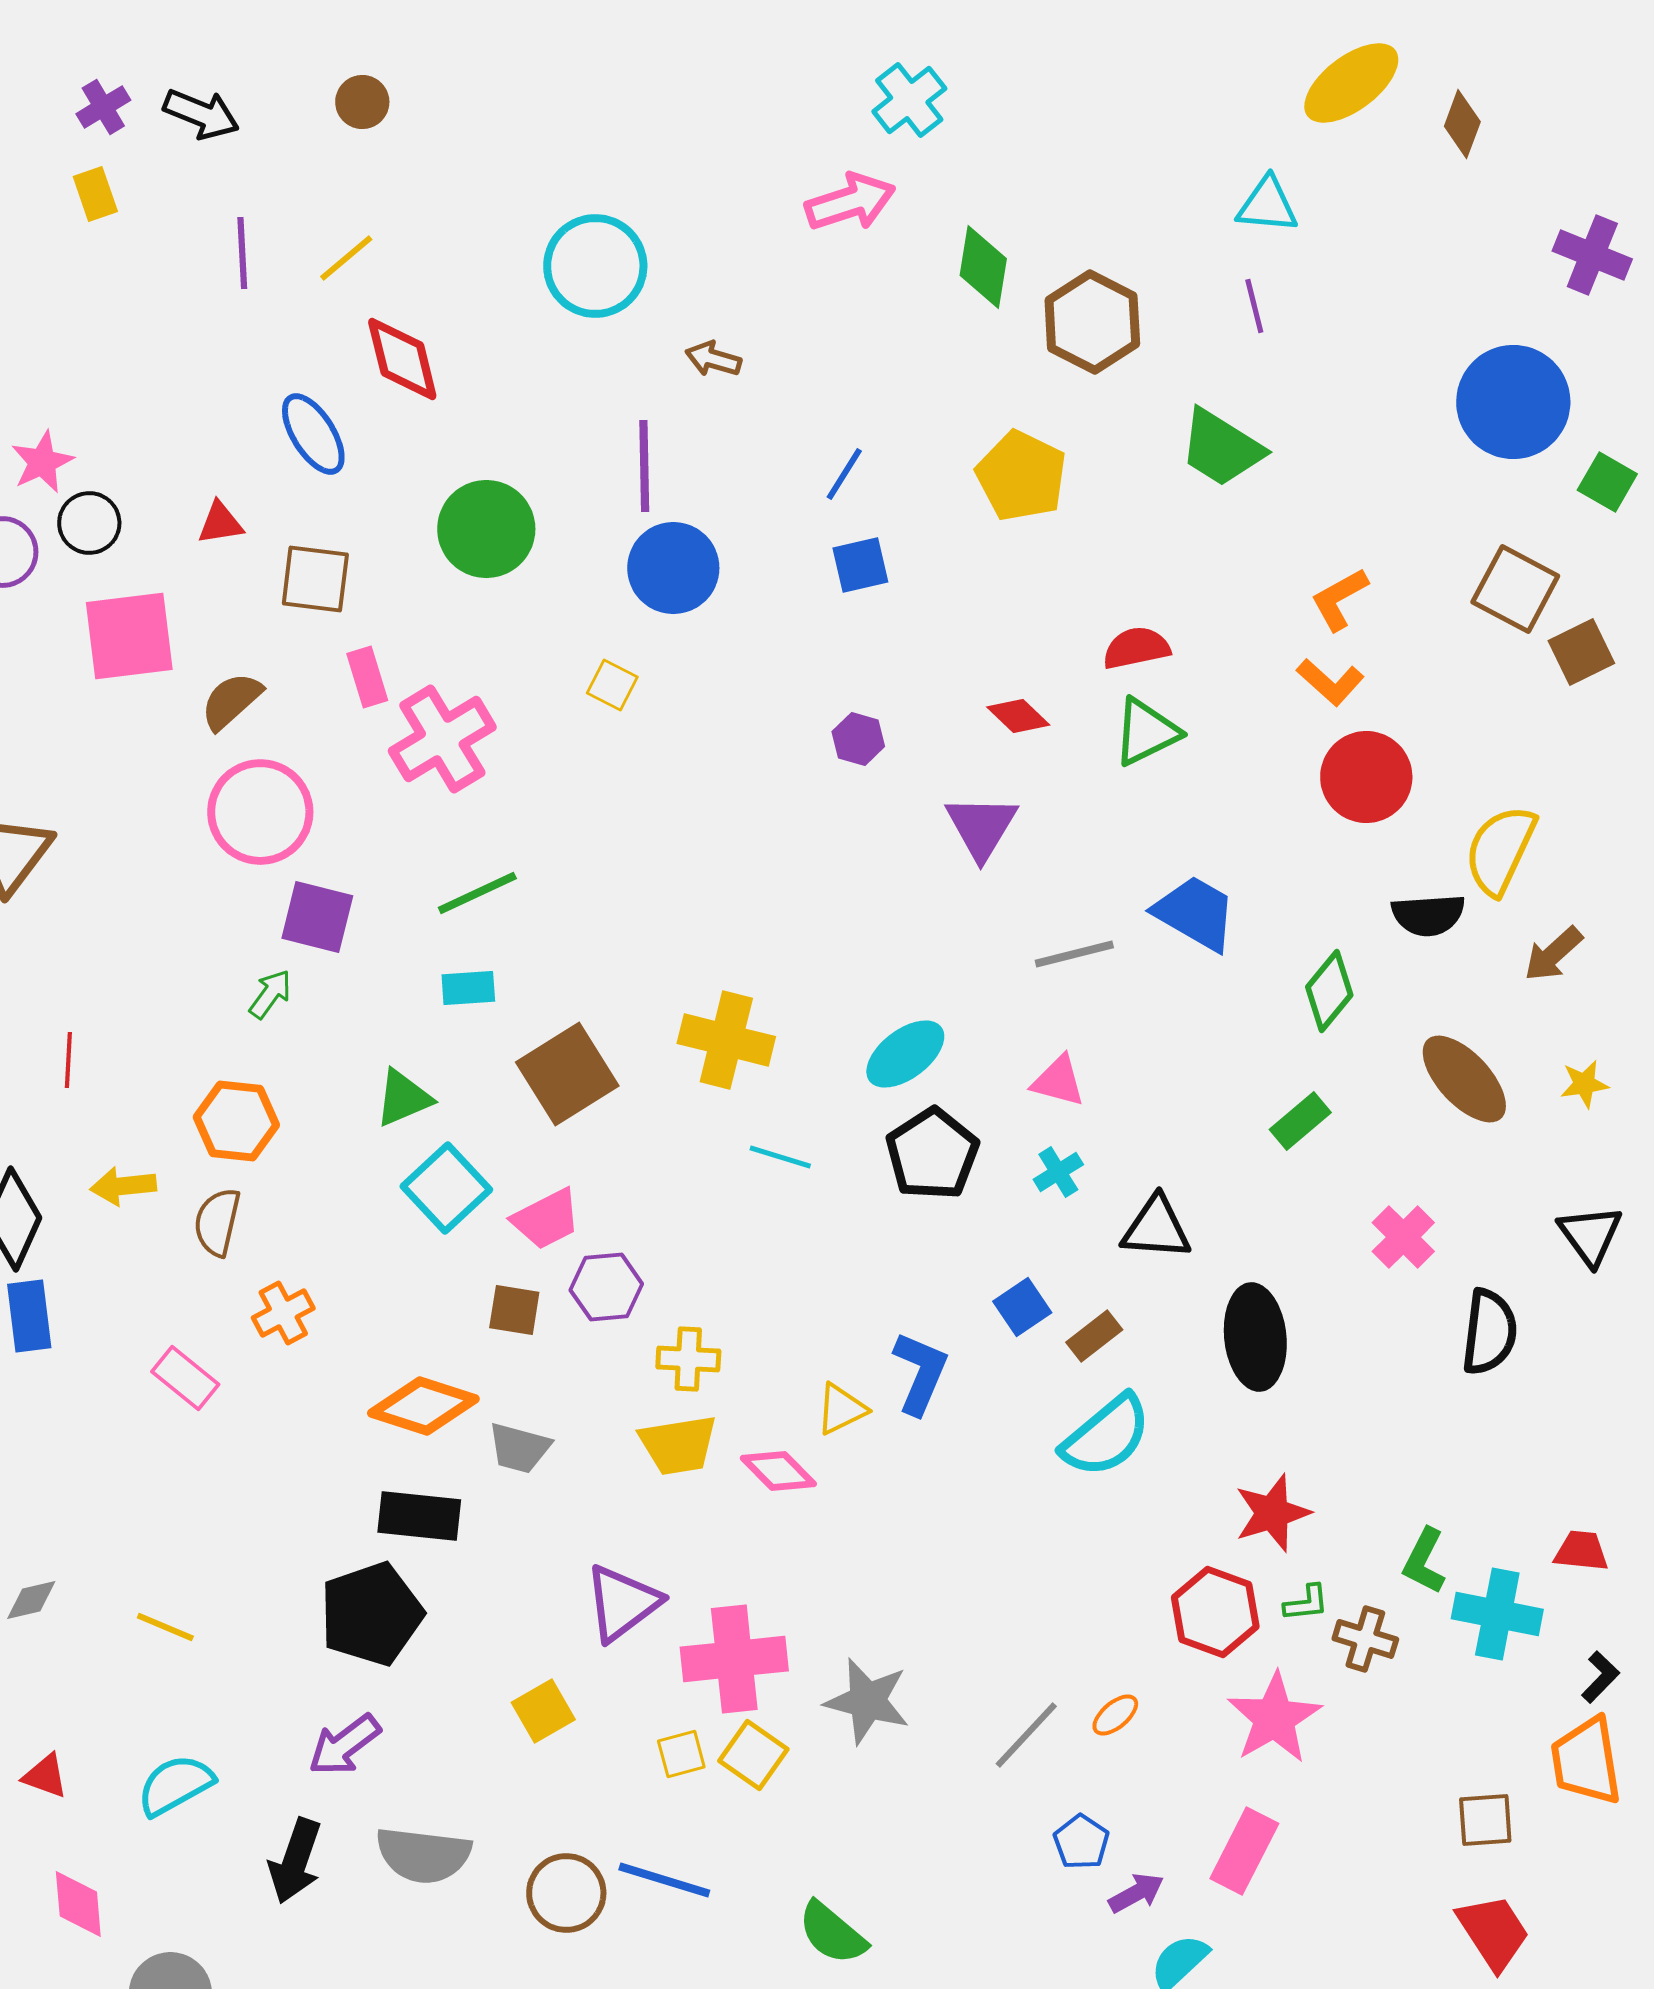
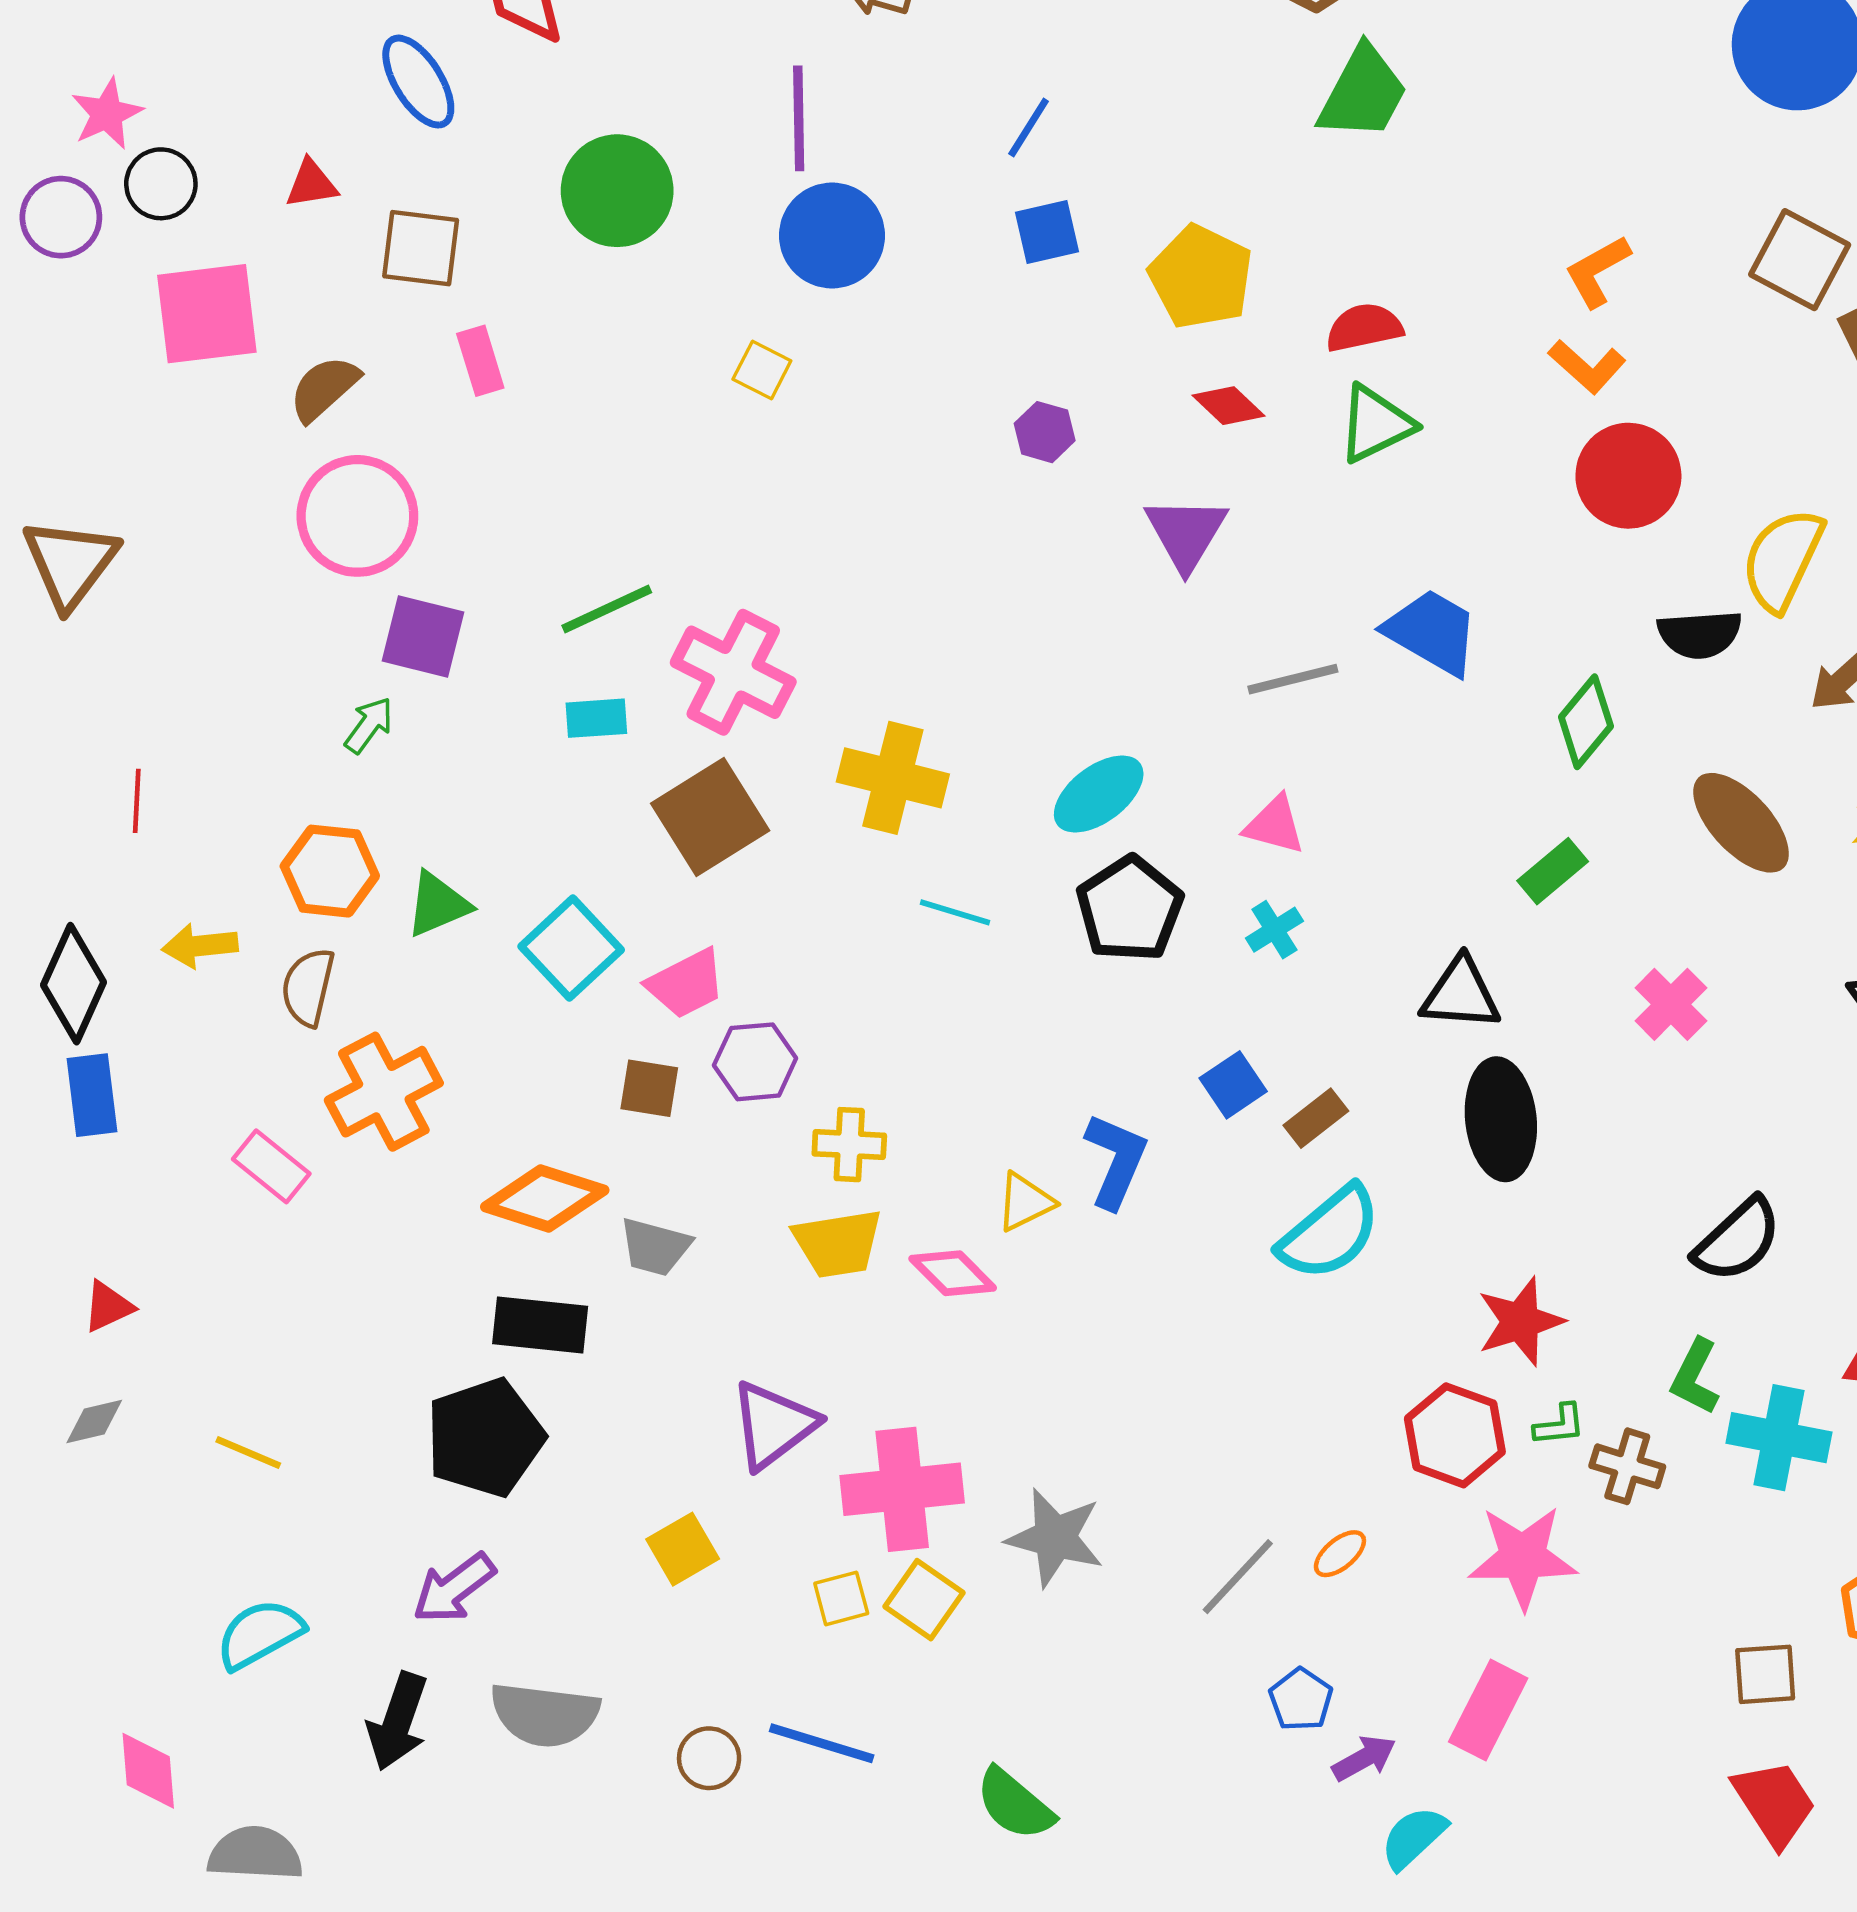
green trapezoid: (1221, 448) -> (1363, 93), moved, turned -94
yellow pentagon: (1021, 476) -> (1201, 277), moved
pink cross: (442, 739) -> (733, 672), moved, turned -32
green triangle: (403, 1098) -> (438, 904), moved
black triangle: (1156, 1228) -> (1461, 994), moved
orange cross: (283, 1313) -> (384, 1092), size x1.6
black semicircle: (1489, 1332) -> (1738, 1240), moved, turned 40
pink star: (1274, 1718) -> (1523, 1557), turned 30
red triangle: (45, 1776) -> (108, 1307), moved, turned -45
brown circle: (566, 1893) -> (709, 1758), size x0.7

